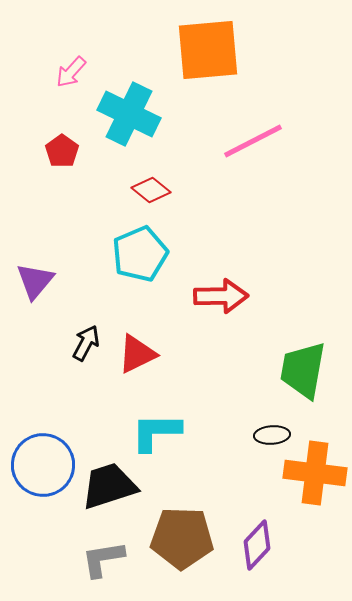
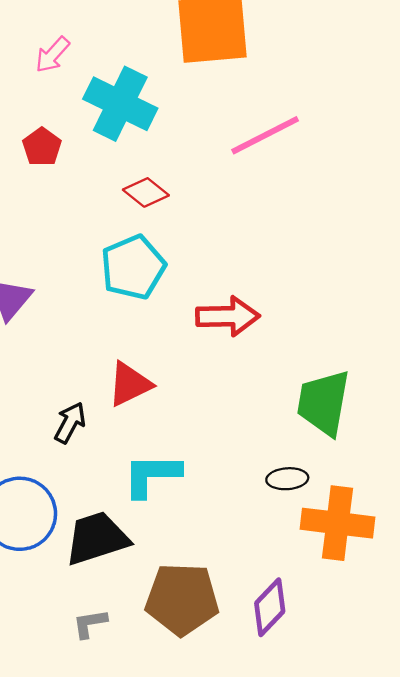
black arrow: (86, 343) -> (70, 423), moved
gray L-shape: (103, 559) -> (90, 624), size x0.7

